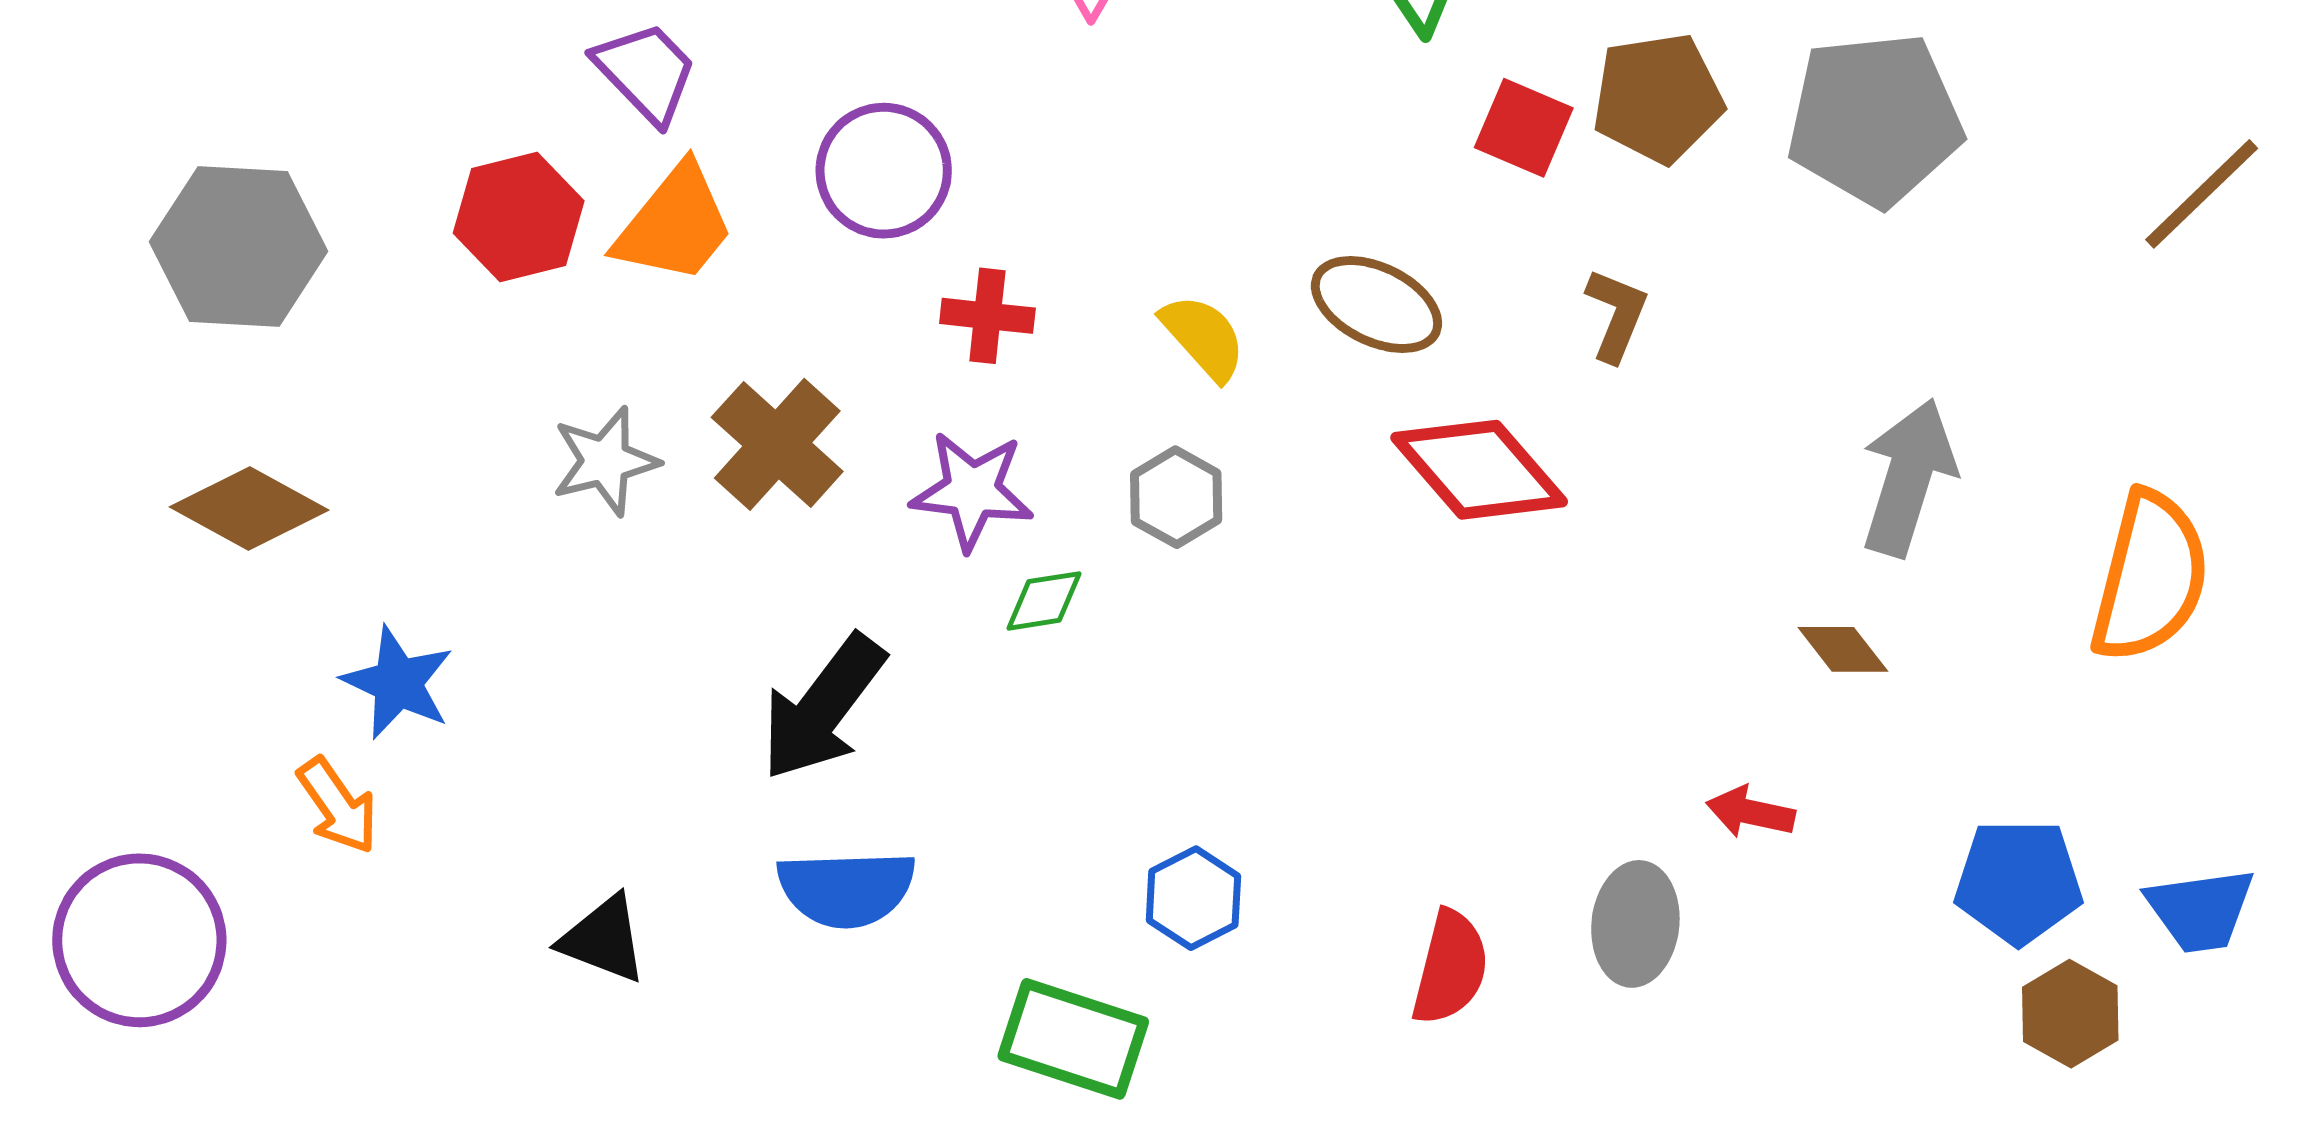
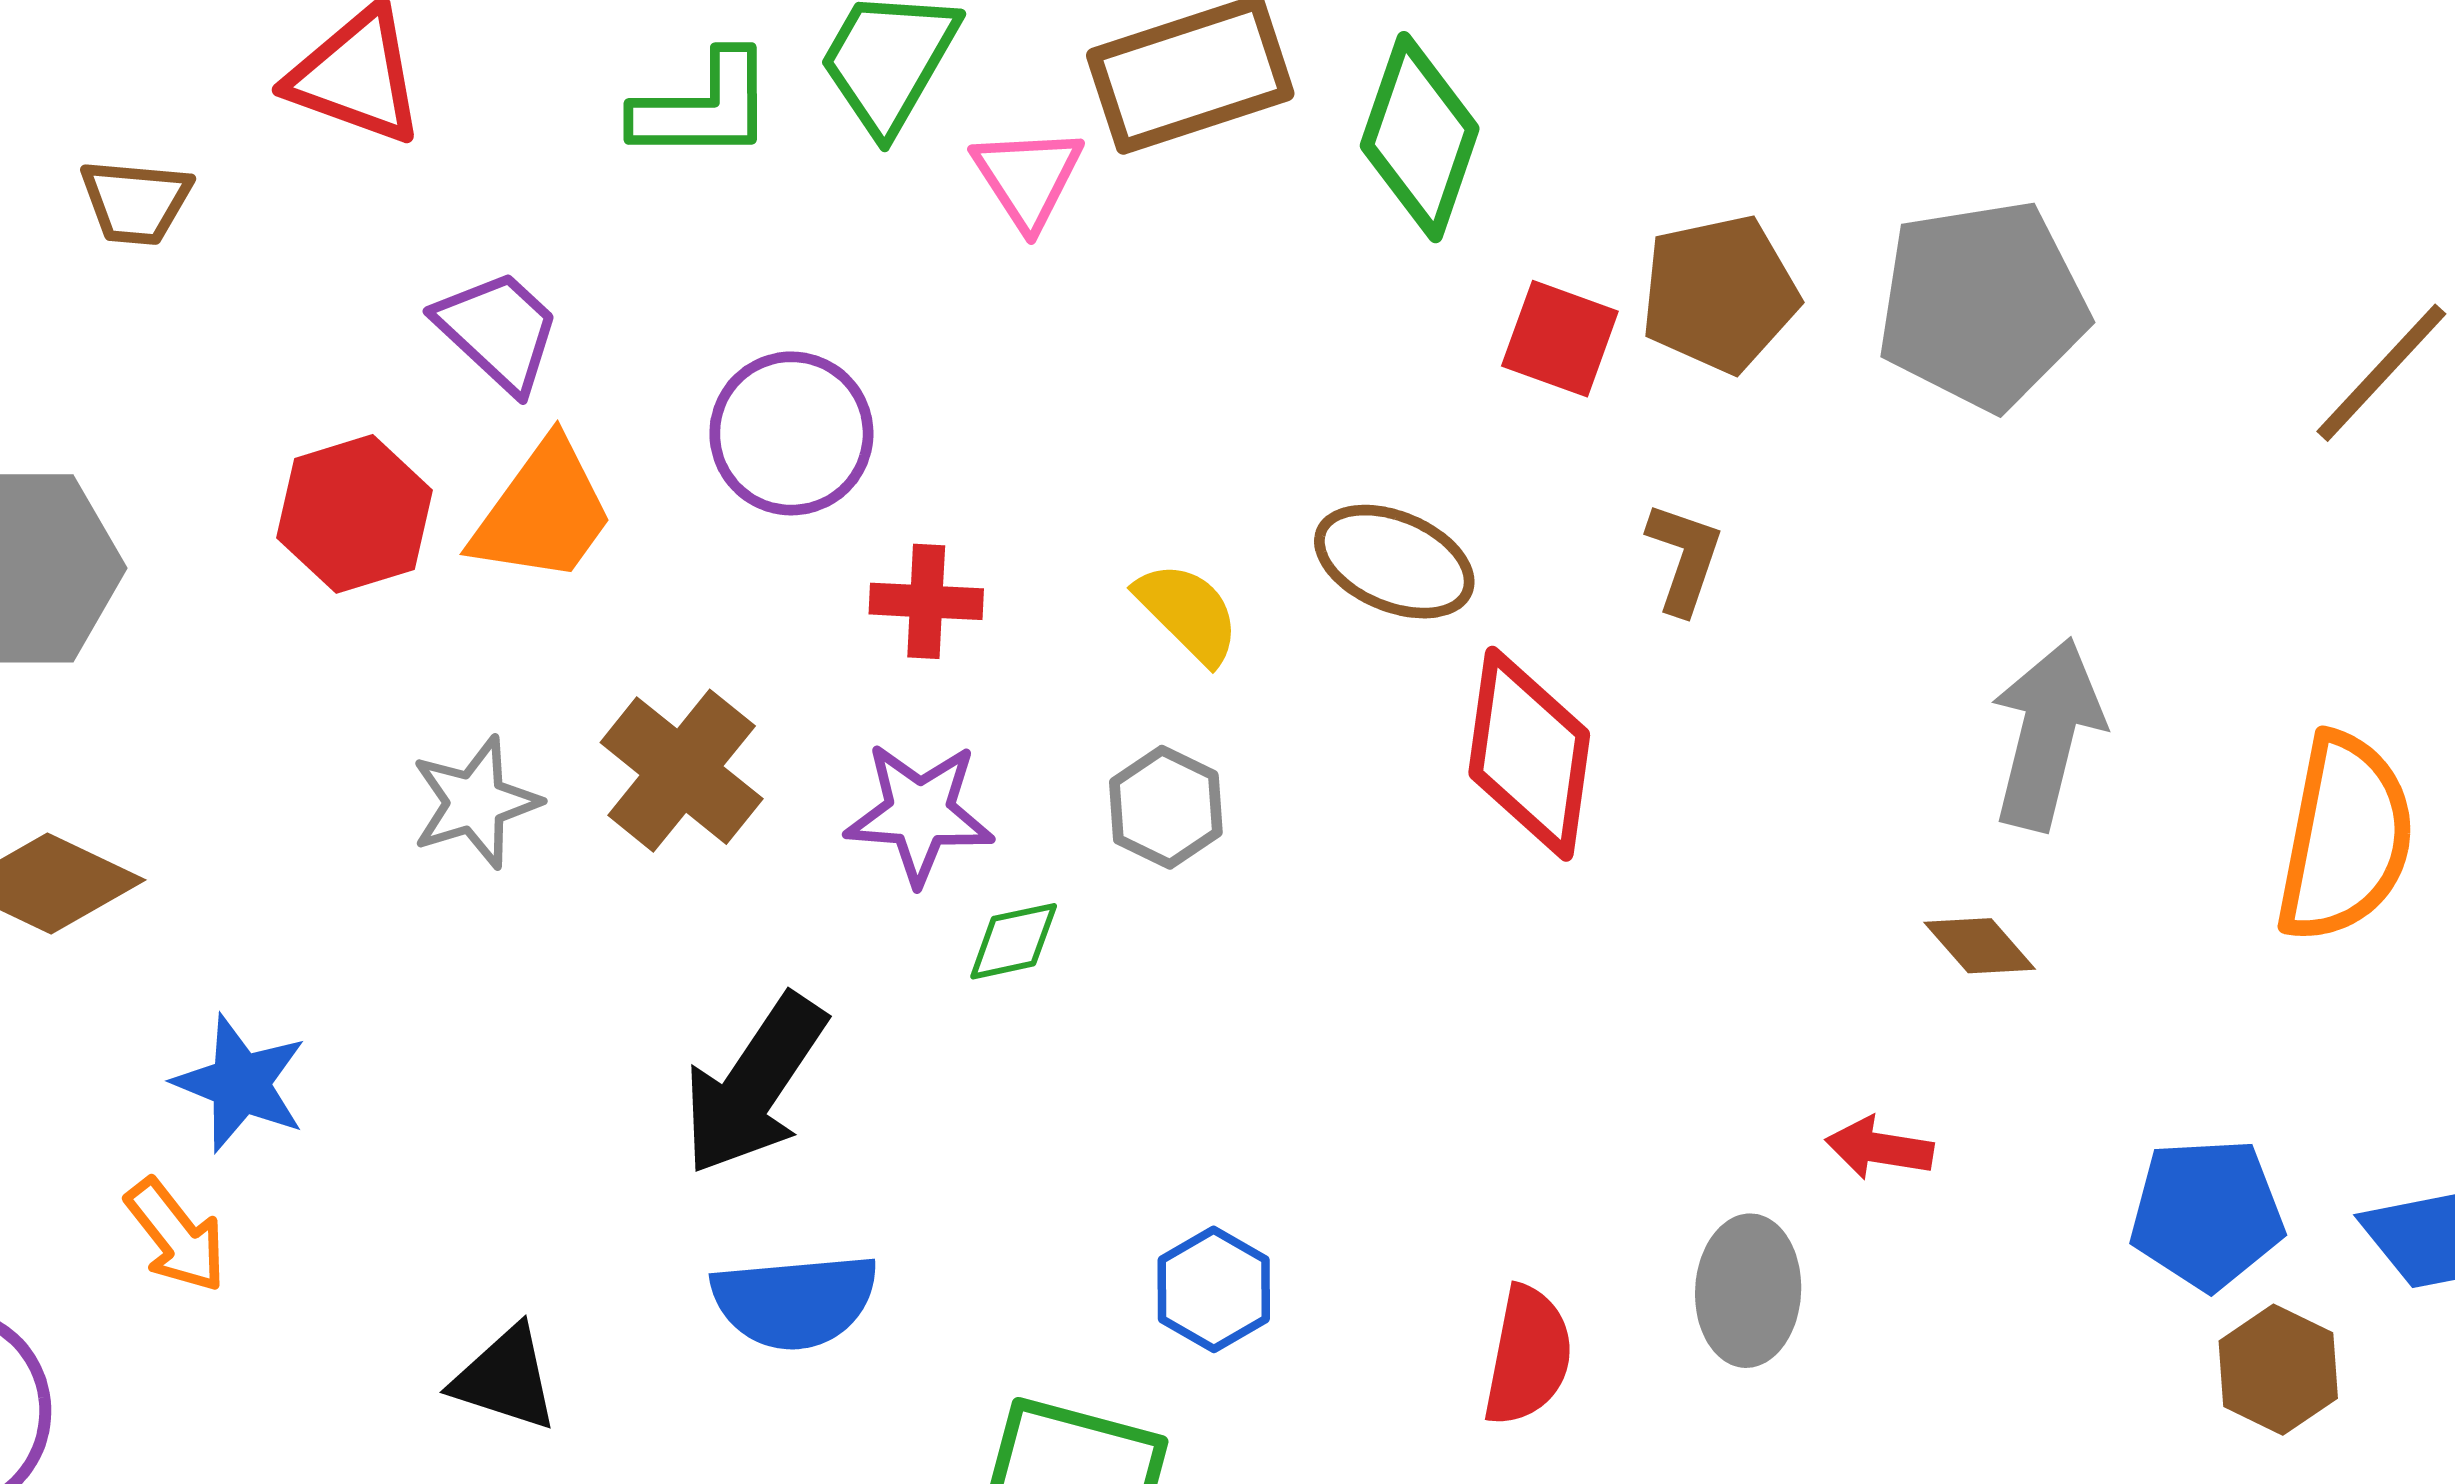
red diamond: (1479, 470) -> (1529, 754), turned 52

